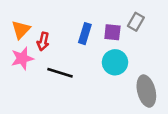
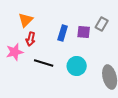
orange triangle: (21, 30) -> (26, 20), moved
cyan circle: (115, 62) -> (77, 66), moved

